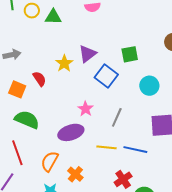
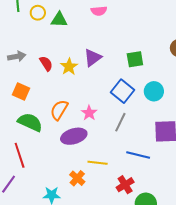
blue square: (106, 76) -> (122, 91), moved
red semicircle: (39, 79) -> (46, 64), moved
yellow line: (106, 147) -> (98, 163), moved
orange semicircle: (50, 161) -> (59, 110), moved

